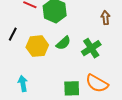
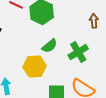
yellow hexagon: (37, 46) -> (35, 67), moved

